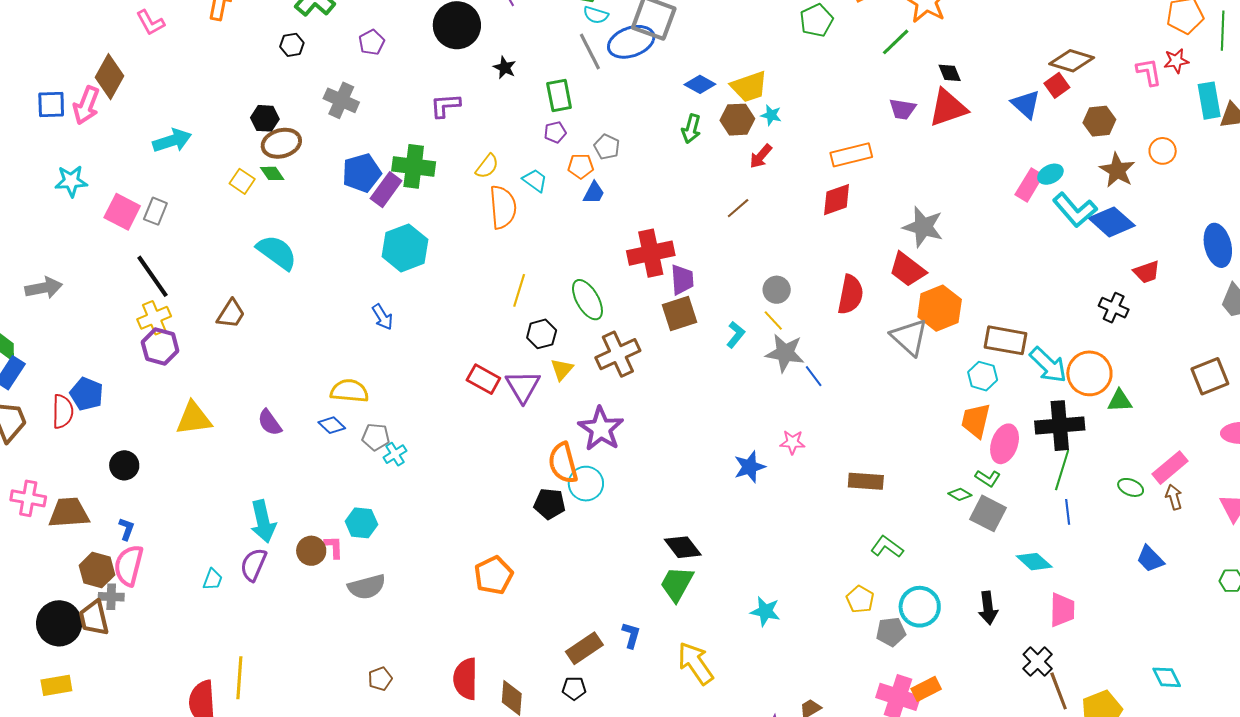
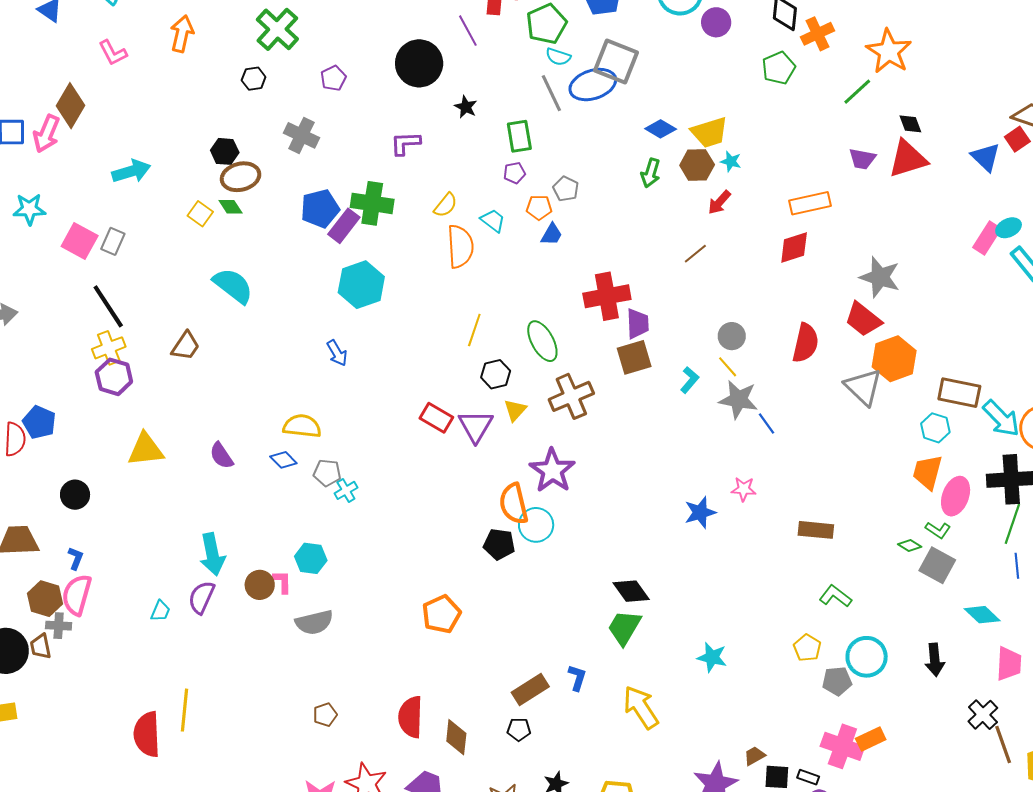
brown trapezoid: (94, 618) -> (41, 646), size x0.7

